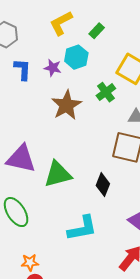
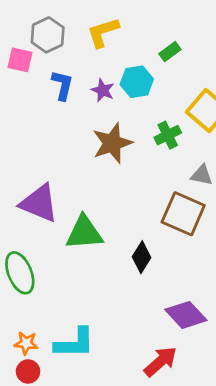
yellow L-shape: (61, 23) -> (103, 32), moved
cyan L-shape: (82, 228) -> (75, 343), moved

